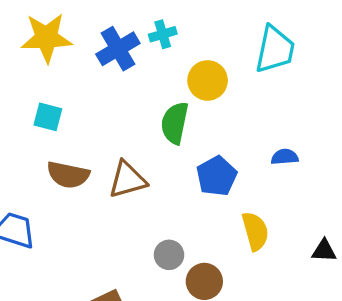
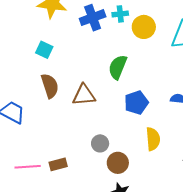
yellow circle: (208, 80) -> (144, 27), moved
brown semicircle: (68, 175) -> (50, 86), turned -130

